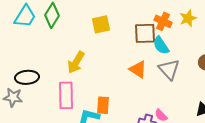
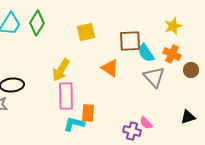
orange cross: (163, 21) -> (172, 54), moved
orange triangle: (138, 69) -> (110, 68), moved
pink rectangle: (66, 95) -> (66, 96), moved

